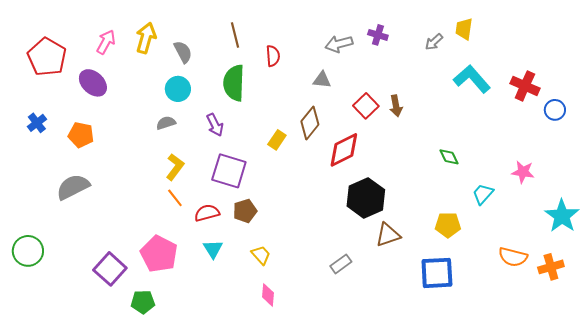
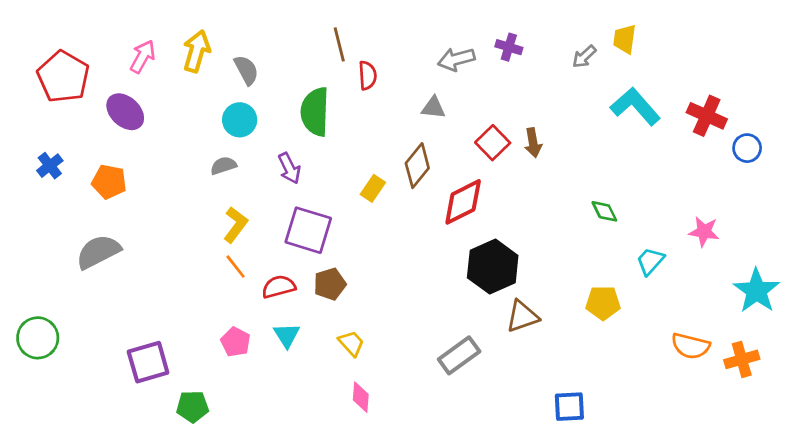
brown line: (235, 35) -> (339, 44), moved
pink pentagon: (159, 254) -> (236, 342), moved, size x0.6
gray rectangle: (341, 264) -> (459, 355), size x1.4
purple square: (110, 269) -> (148, 362), turned 32
blue square: (437, 273) -> (569, 407), moved, size x0.7

